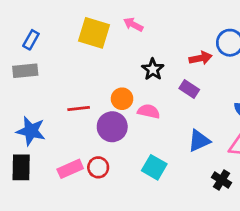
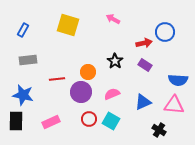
pink arrow: (133, 24) -> (113, 19), moved
black star: (153, 69) -> (115, 61), moved
gray rectangle: (25, 71) -> (28, 60), moved
purple rectangle: (189, 89) -> (145, 65), moved
pink semicircle: (149, 111) -> (112, 94), moved, turned -35
red circle: (98, 167) -> (89, 119), moved

